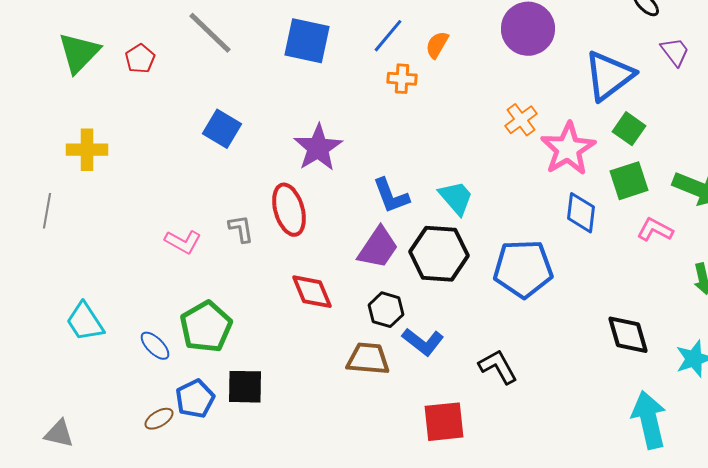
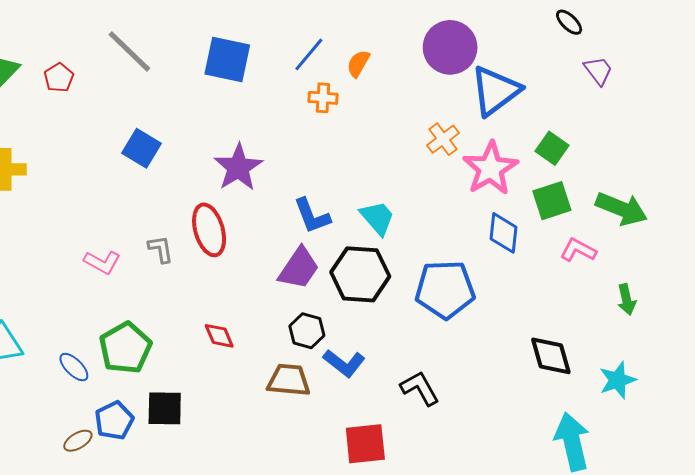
blue triangle: (609, 76) -> (495, 91), moved
red diamond: (312, 292) -> (219, 336), moved, size x0.7

